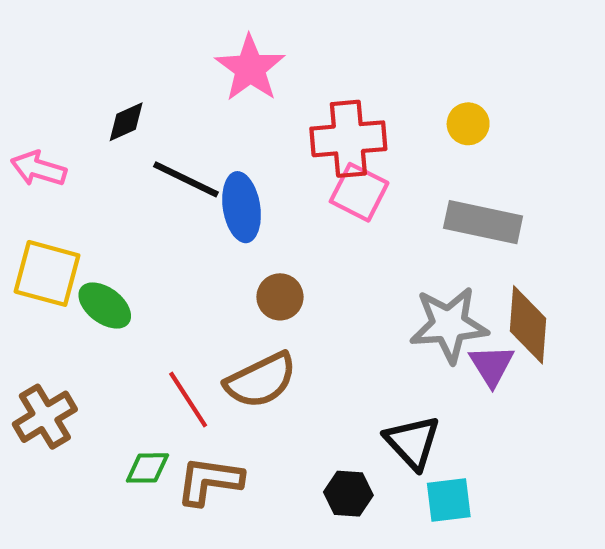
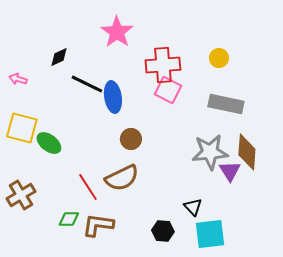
pink arrow: (38, 169) -> (18, 79), size x0.7
black triangle: (413, 442) -> (193, 207), size x0.7
cyan square: (449, 500) -> (210, 234), size x1.4

